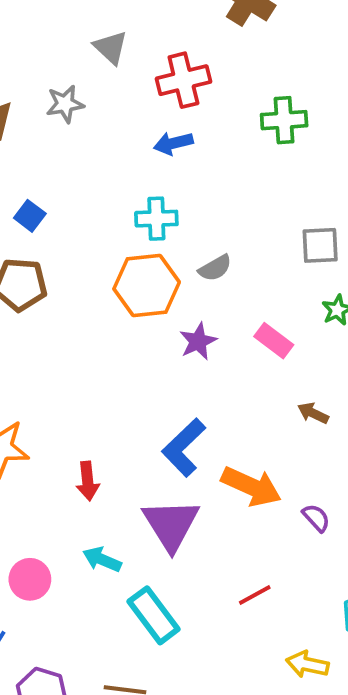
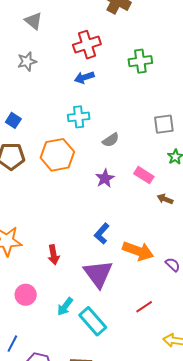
gray triangle: (111, 48) -> (33, 21), moved
orange hexagon: (147, 285) -> (57, 155), moved
brown arrow: (313, 413) -> (165, 199), moved
blue L-shape: (184, 448) -> (102, 234), size x0.7
cyan arrow: (102, 560) -> (65, 307), moved, turned -72
pink circle: (30, 579) -> (26, 295), moved

